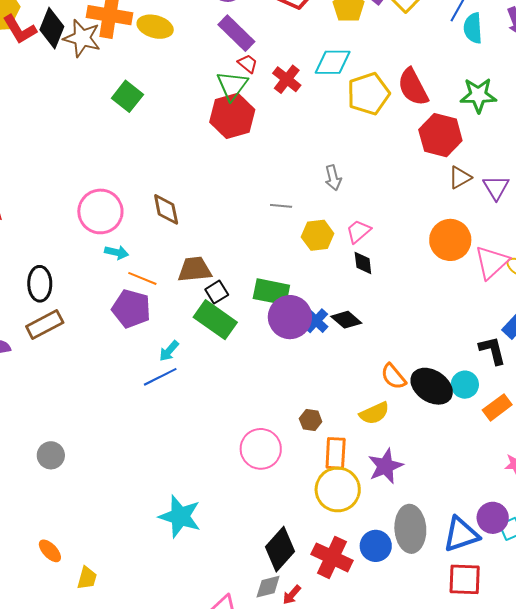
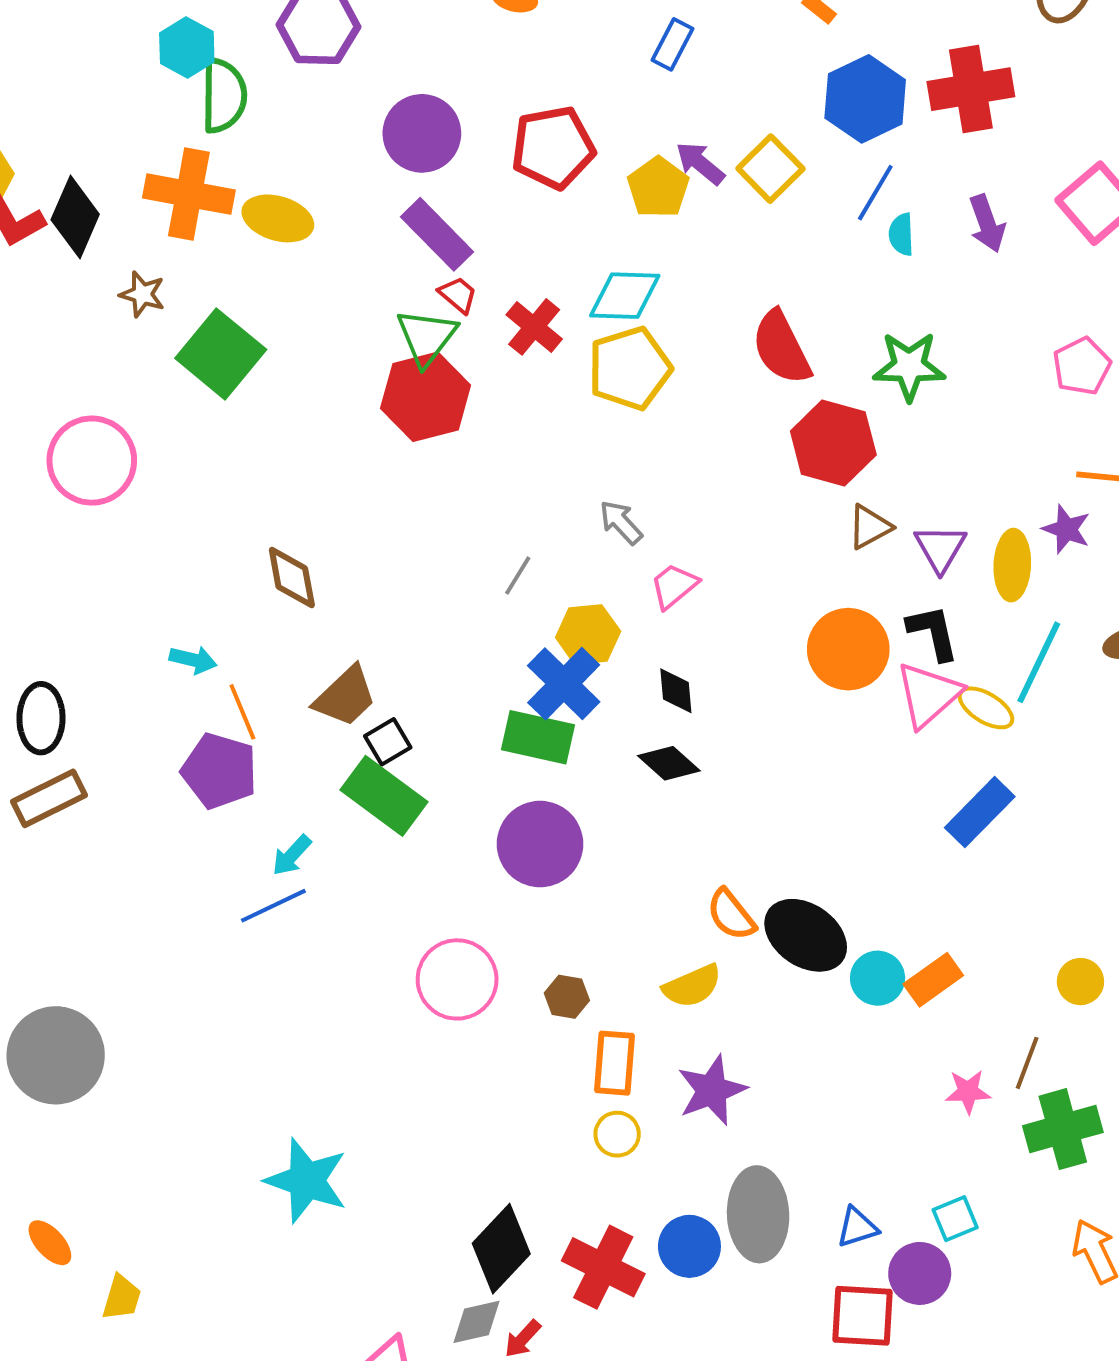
cyan semicircle: (473, 28) -> (901, 234), size x0.7
brown star: (82, 38) -> (142, 294), moved, size x0.6
yellow pentagon: (368, 94) -> (630, 368), moved
green square: (127, 96) -> (221, 354), size x1.4
gray arrow: (333, 178) -> (621, 522), turned 150
gray line: (281, 206) -> (518, 575), turned -65
pink circle: (100, 211) -> (92, 461), moved
pink trapezoid: (358, 231) -> (674, 586), moved
brown trapezoid: (195, 269) -> (345, 697), turned 141
orange line: (142, 278) -> (242, 712), turned 44
green rectangle: (271, 292) -> (538, 737), moved
purple circle: (290, 317) -> (540, 844), moved
black diamond: (346, 320) -> (669, 763), moved
blue cross: (316, 321) -> (564, 684), moved, size x1.5
black L-shape: (492, 350) -> (933, 632), moved
cyan circle: (465, 385) -> (878, 978), moved
pink circle: (261, 449) -> (457, 979), moved
gray circle: (51, 455) -> (56, 1055), size x1.8
yellow circle: (338, 489) -> (617, 1134), size x0.5
purple circle: (493, 518) -> (920, 1273), moved
blue triangle: (461, 534) -> (857, 1227), size x0.6

